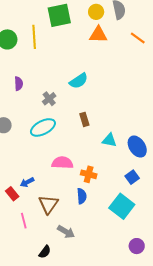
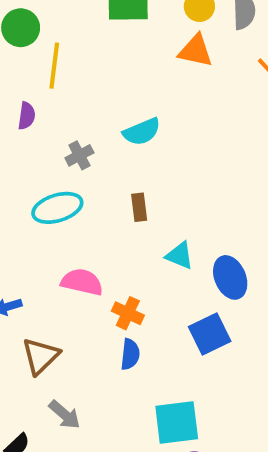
yellow line: (34, 37) -> (54, 66), moved
blue square: (132, 177) -> (210, 334), size x1.5
blue semicircle: (82, 196) -> (130, 354), moved
cyan square: (122, 206) -> (177, 422), moved, turned 35

